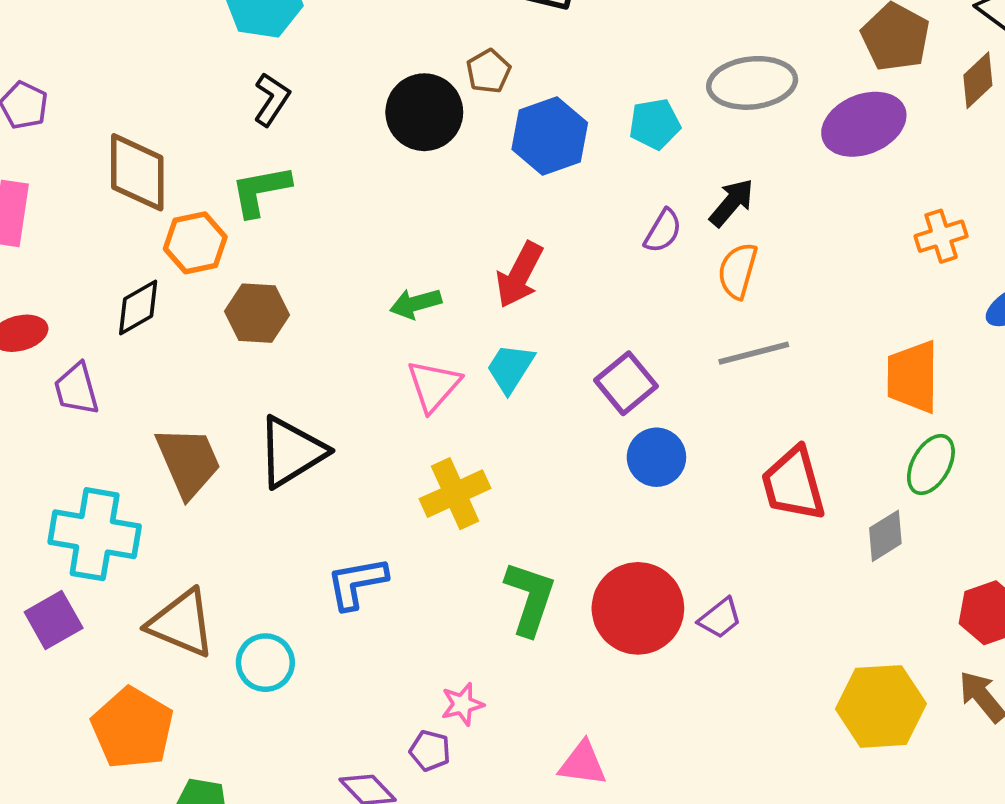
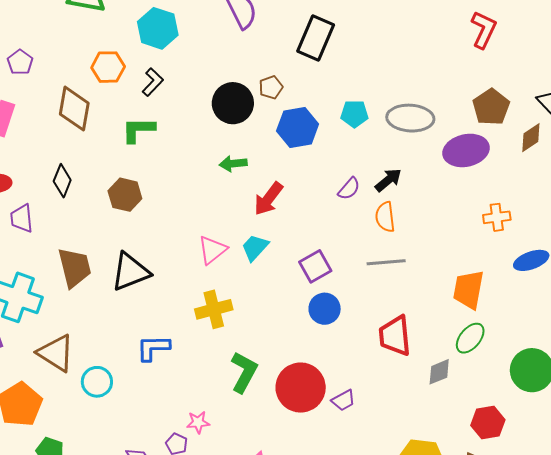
cyan pentagon: (655, 124) -> (354, 114), moved
orange hexagon: (195, 243) -> (108, 67), moved
orange semicircle: (738, 271) -> (385, 217), turned -32
green arrow: (416, 303) -> (233, 164), moved
black diamond: (138, 307) -> (62, 181), turned -48

